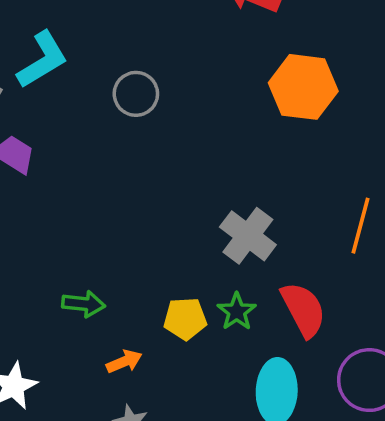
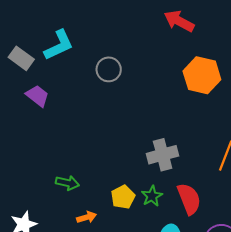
gray cross: (248, 236) -> (163, 155), turned 32
yellow pentagon: (185, 319) -> (123, 197), turned -30

